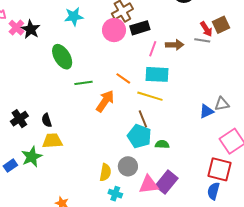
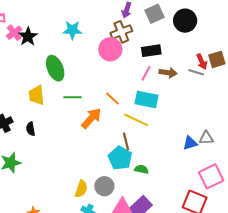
black rectangle: (140, 28) -> (151, 51), moved
yellow trapezoid: (52, 141) -> (37, 95), moved, turned -100

